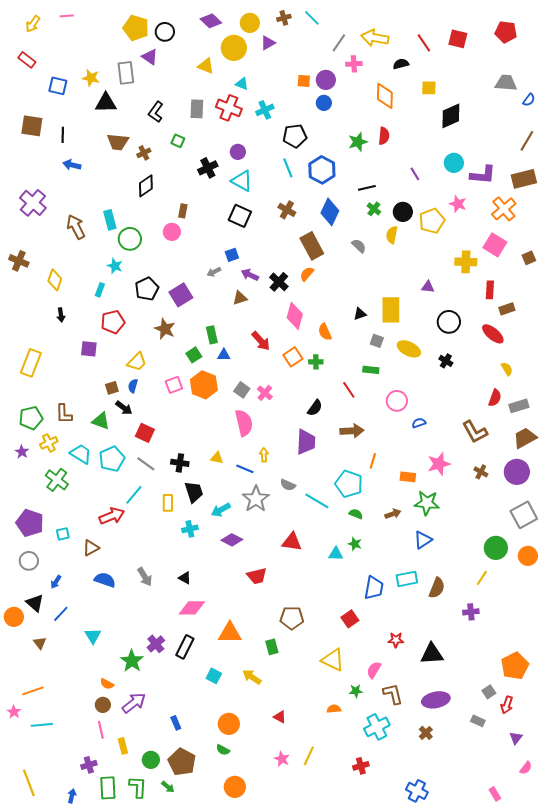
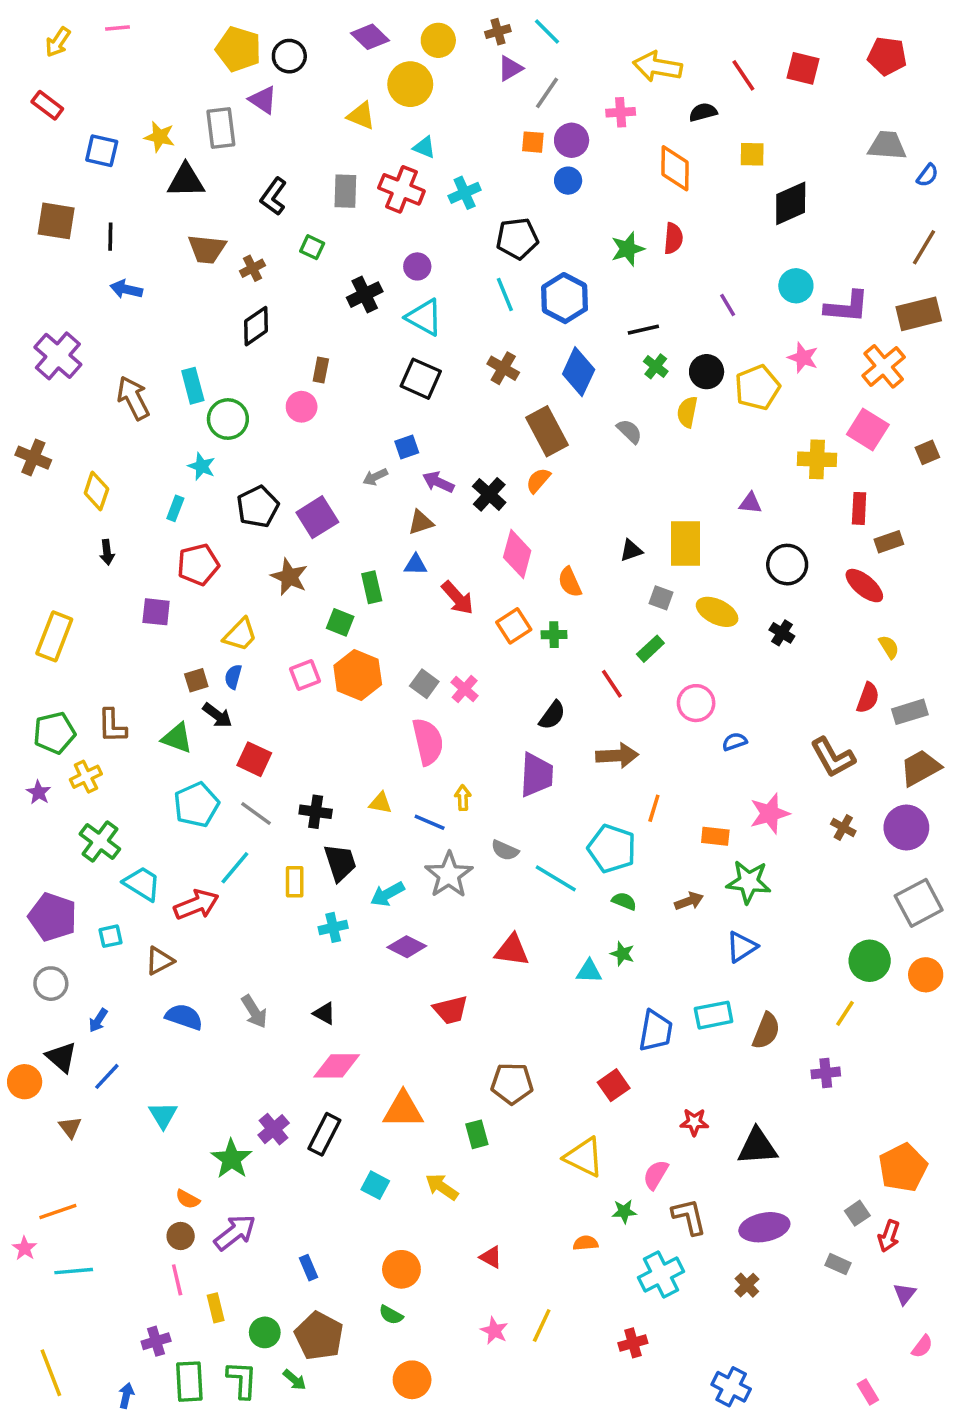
purple triangle: (268, 43) -> (510, 68), moved
gray line: (339, 43) -> (547, 93), moved
green square: (194, 355) -> (340, 622), turned -35
blue triangle: (224, 355) -> (416, 565), moved
green rectangle: (371, 370) -> (650, 649), turned -49
cyan trapezoid: (81, 454) -> (142, 884), moved

